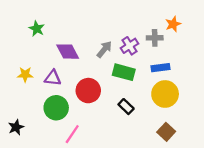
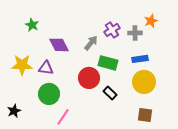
purple cross: (130, 46) -> (112, 30), moved
yellow star: (25, 75) -> (22, 65), size x1.5
red circle: (88, 91) -> (89, 78), moved
brown square: (166, 132) -> (145, 115), turned -35

